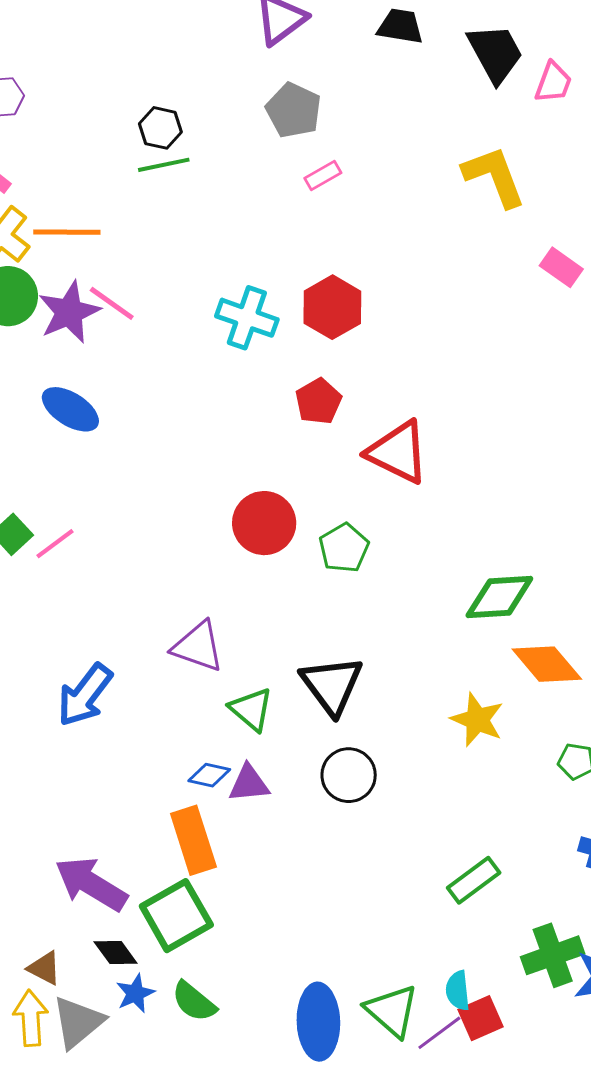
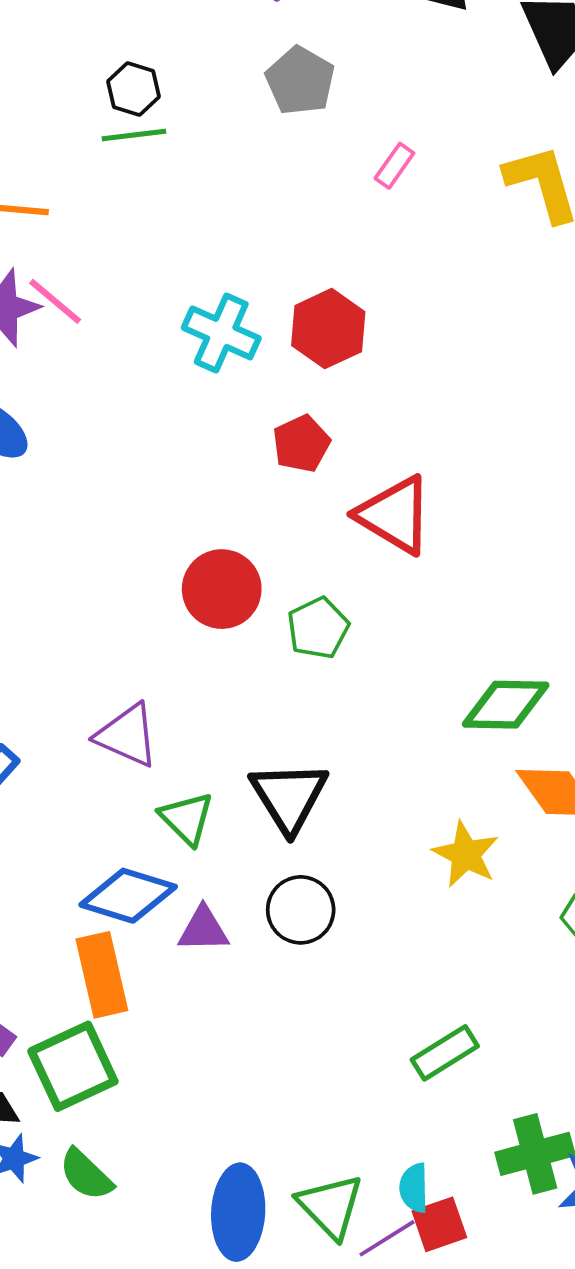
pink rectangle: (323, 176) -> (394, 166), moved, turned -30
blue diamond: (209, 775) -> (128, 896), size x1.8
purple triangle: (249, 784) -> (203, 929), moved

